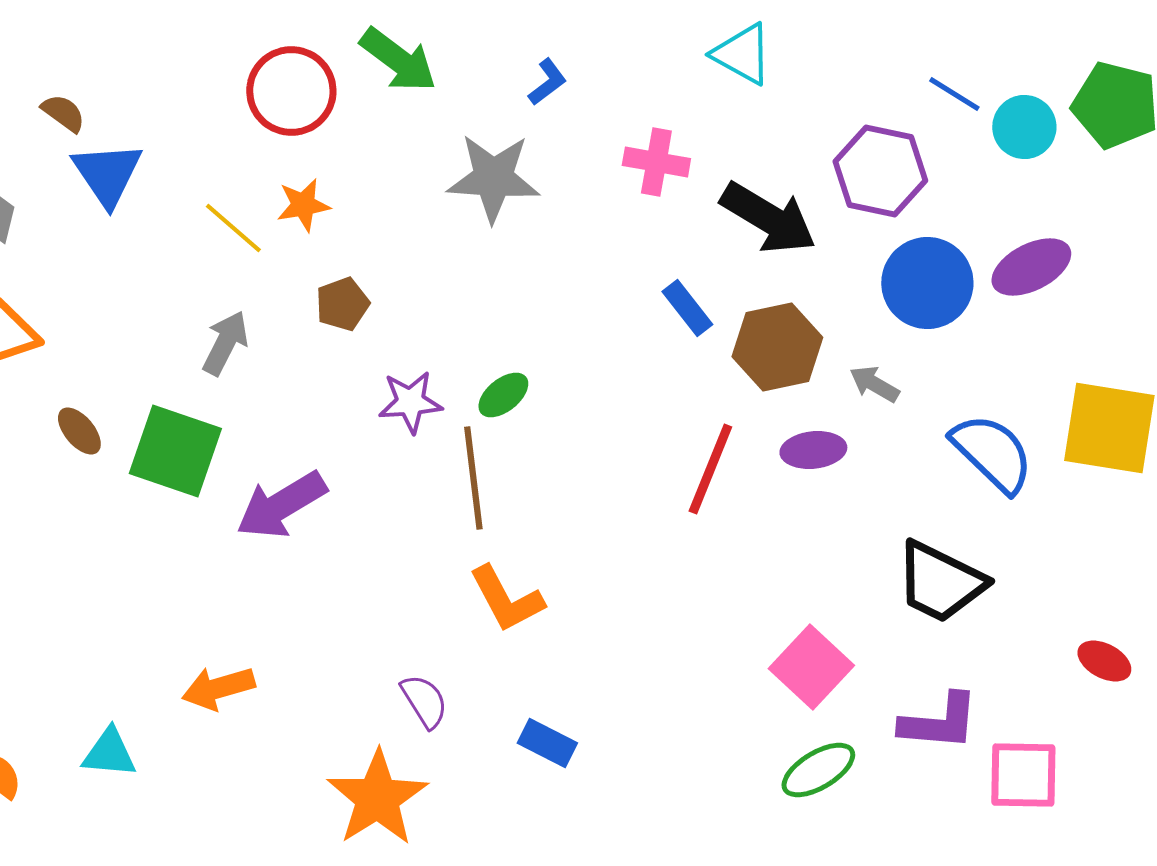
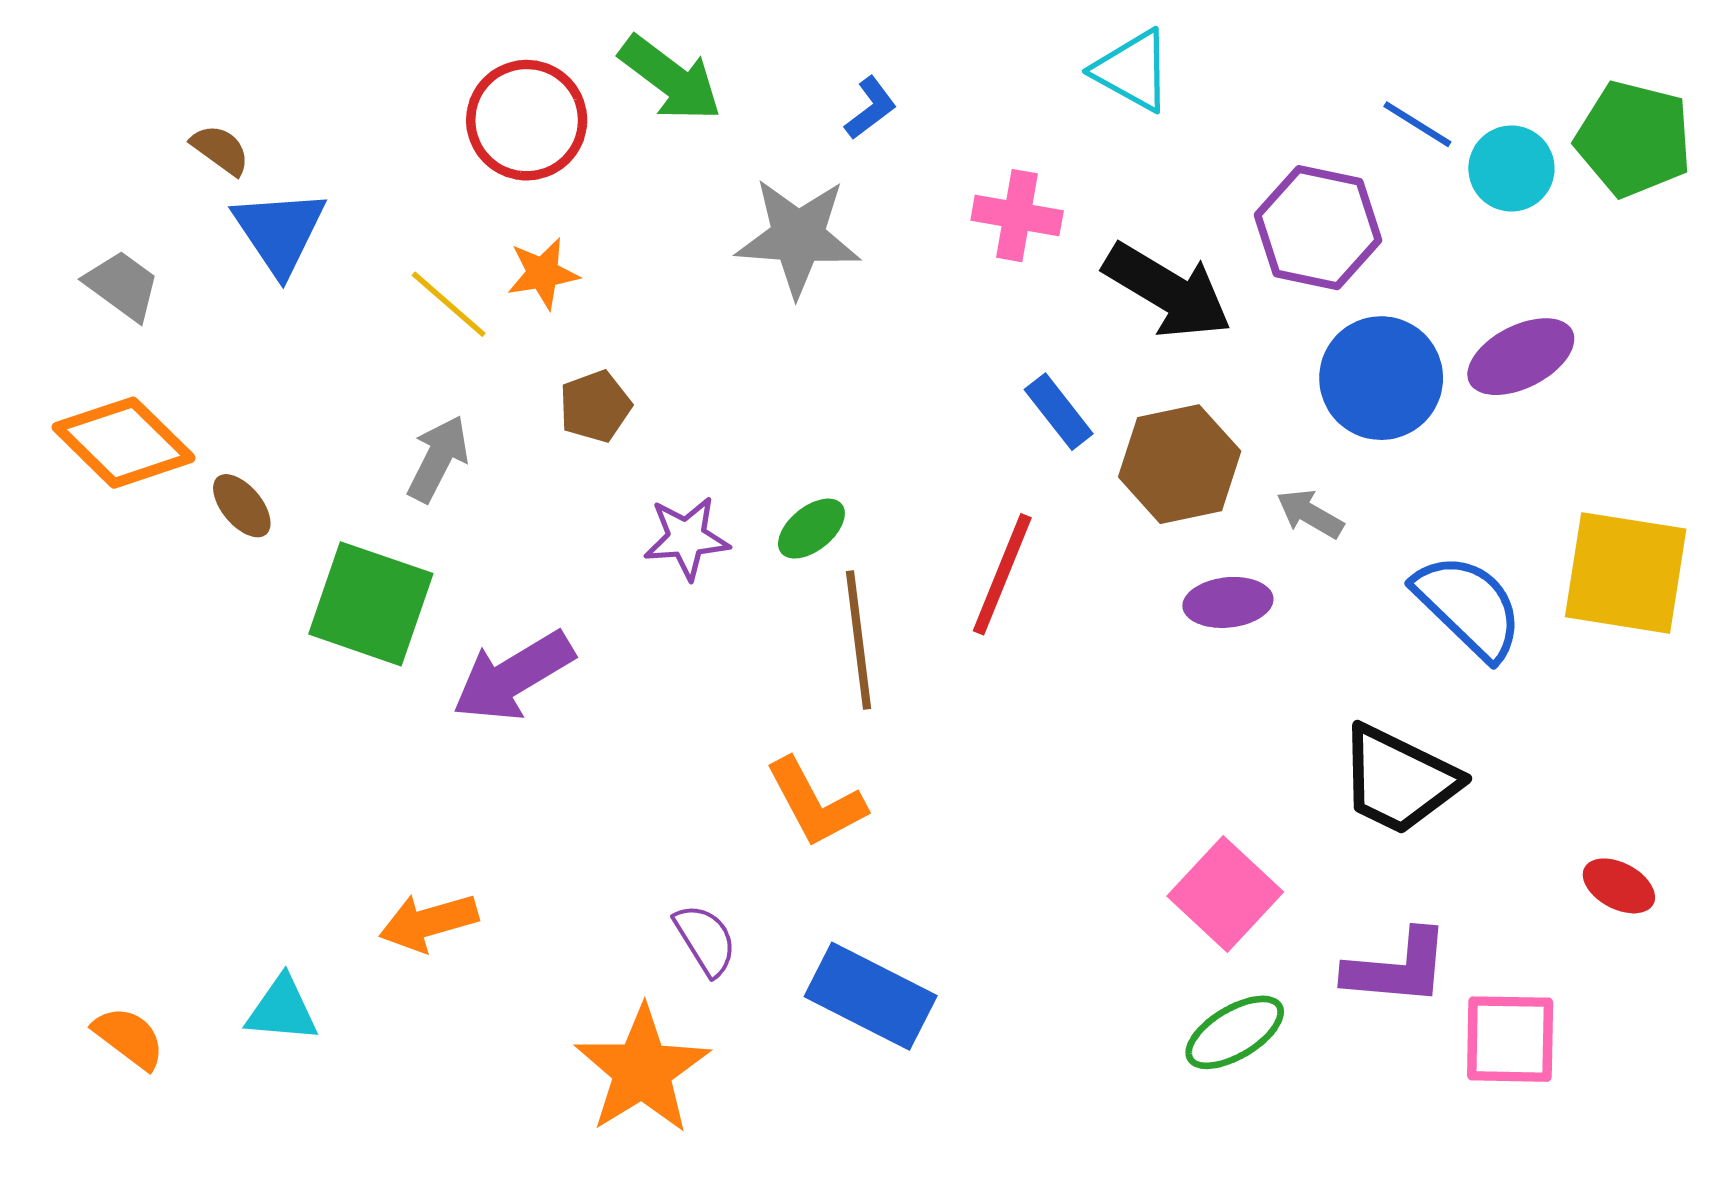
brown ellipse: (79, 431) -> (242, 506), moved
red line: (710, 469) -> (1002, 574), moved
brown line: (473, 478) -> (858, 640), moved
blue rectangle: (547, 743) -> (871, 996), size x1.6

